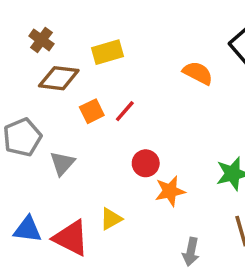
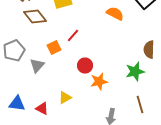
brown diamond: (59, 78) -> (35, 16), turned 45
orange square: (92, 111) -> (54, 48), moved
red triangle: (71, 238) -> (42, 108), size x0.6

